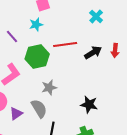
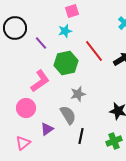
red line: (65, 45) -> (94, 51), turned 60
purple triangle: (16, 114) -> (47, 129), moved

